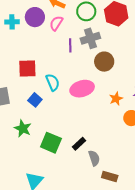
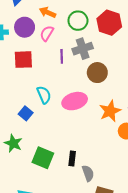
red square: (27, 69) -> (23, 60), moved
orange star: (116, 99) -> (110, 111), size x1.5
black rectangle: (79, 144) -> (72, 158), turned -40

